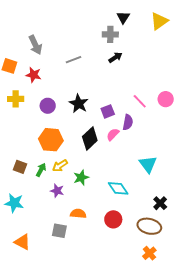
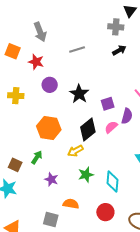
yellow cross: (16, 99) -> (16, 96), moved
purple circle: (48, 106) -> (50, 85), moved
yellow arrow: (60, 166) -> (75, 151), moved
brown square: (20, 167) -> (15, 165), moved
green star: (81, 178) -> (86, 175), moved
cyan diamond: (118, 188) -> (113, 181), turned 35

